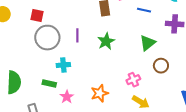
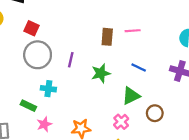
blue line: (144, 10) -> (139, 67), moved
green triangle: (147, 43) -> (131, 96), moved
pink cross: (133, 80) -> (121, 122), turned -32

